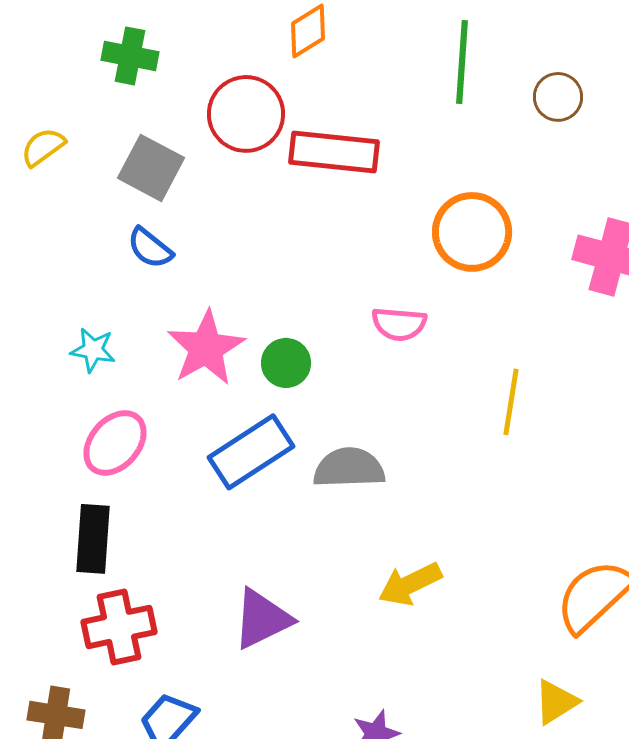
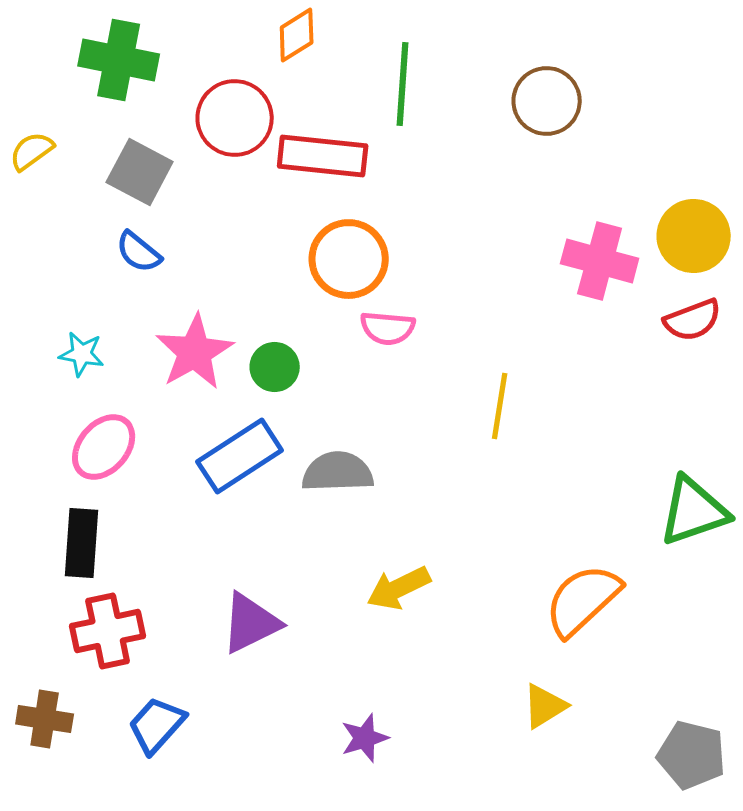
green cross: (130, 56) -> (119, 60), size x1.4
green line: (462, 62) -> (403, 84), moved
brown circle: (558, 97) -> (547, 101), size x1.4
orange circle: (472, 232) -> (349, 259), moved

